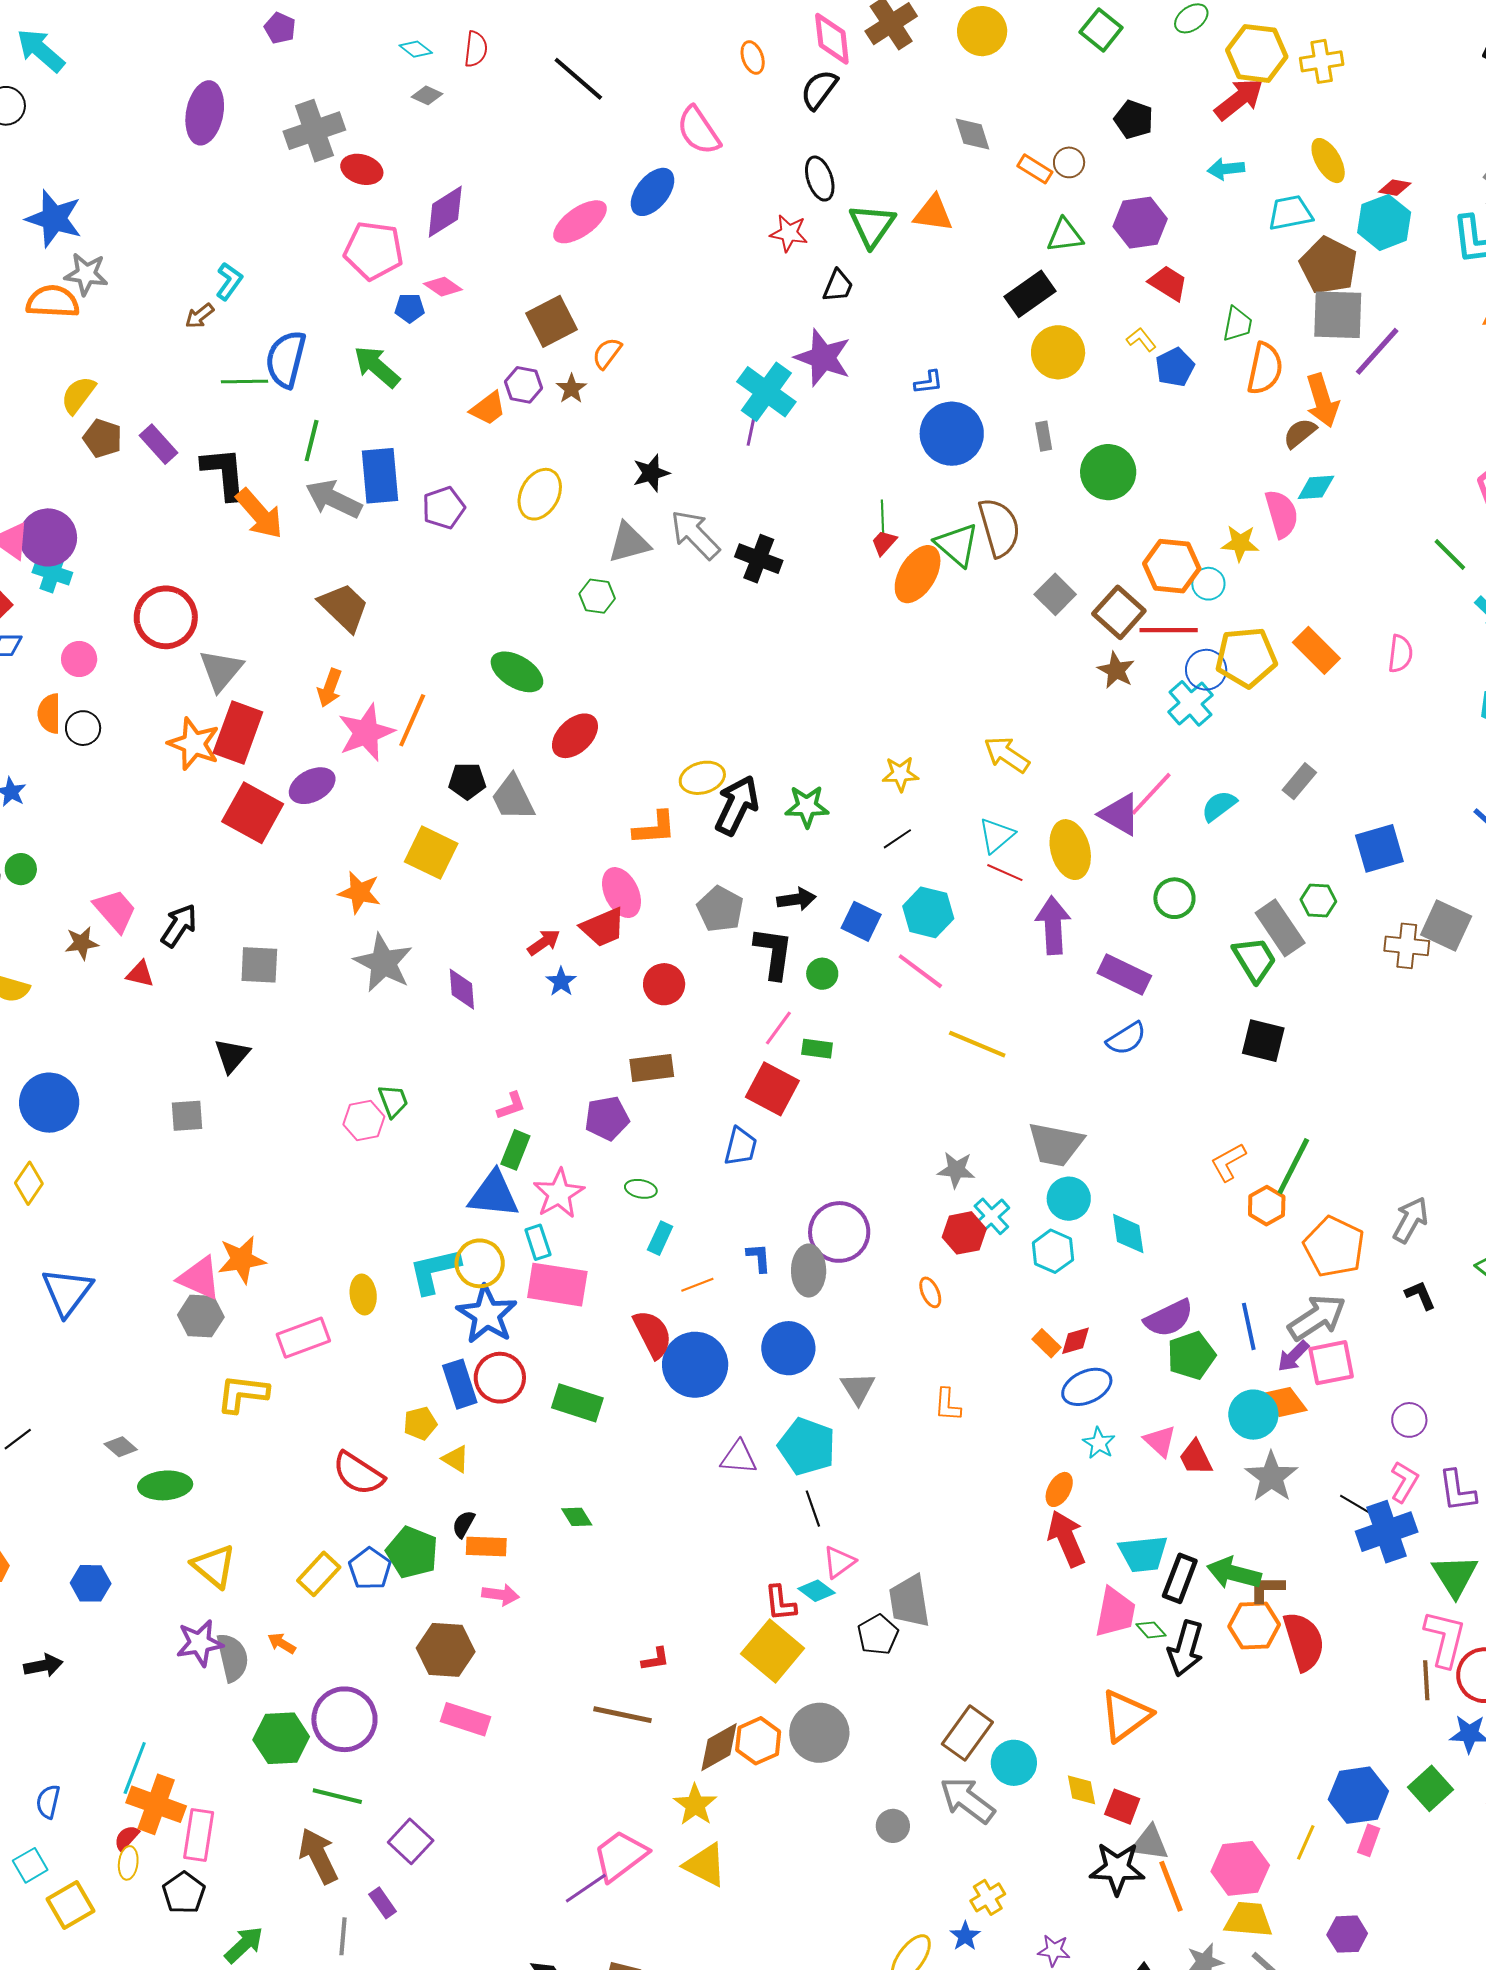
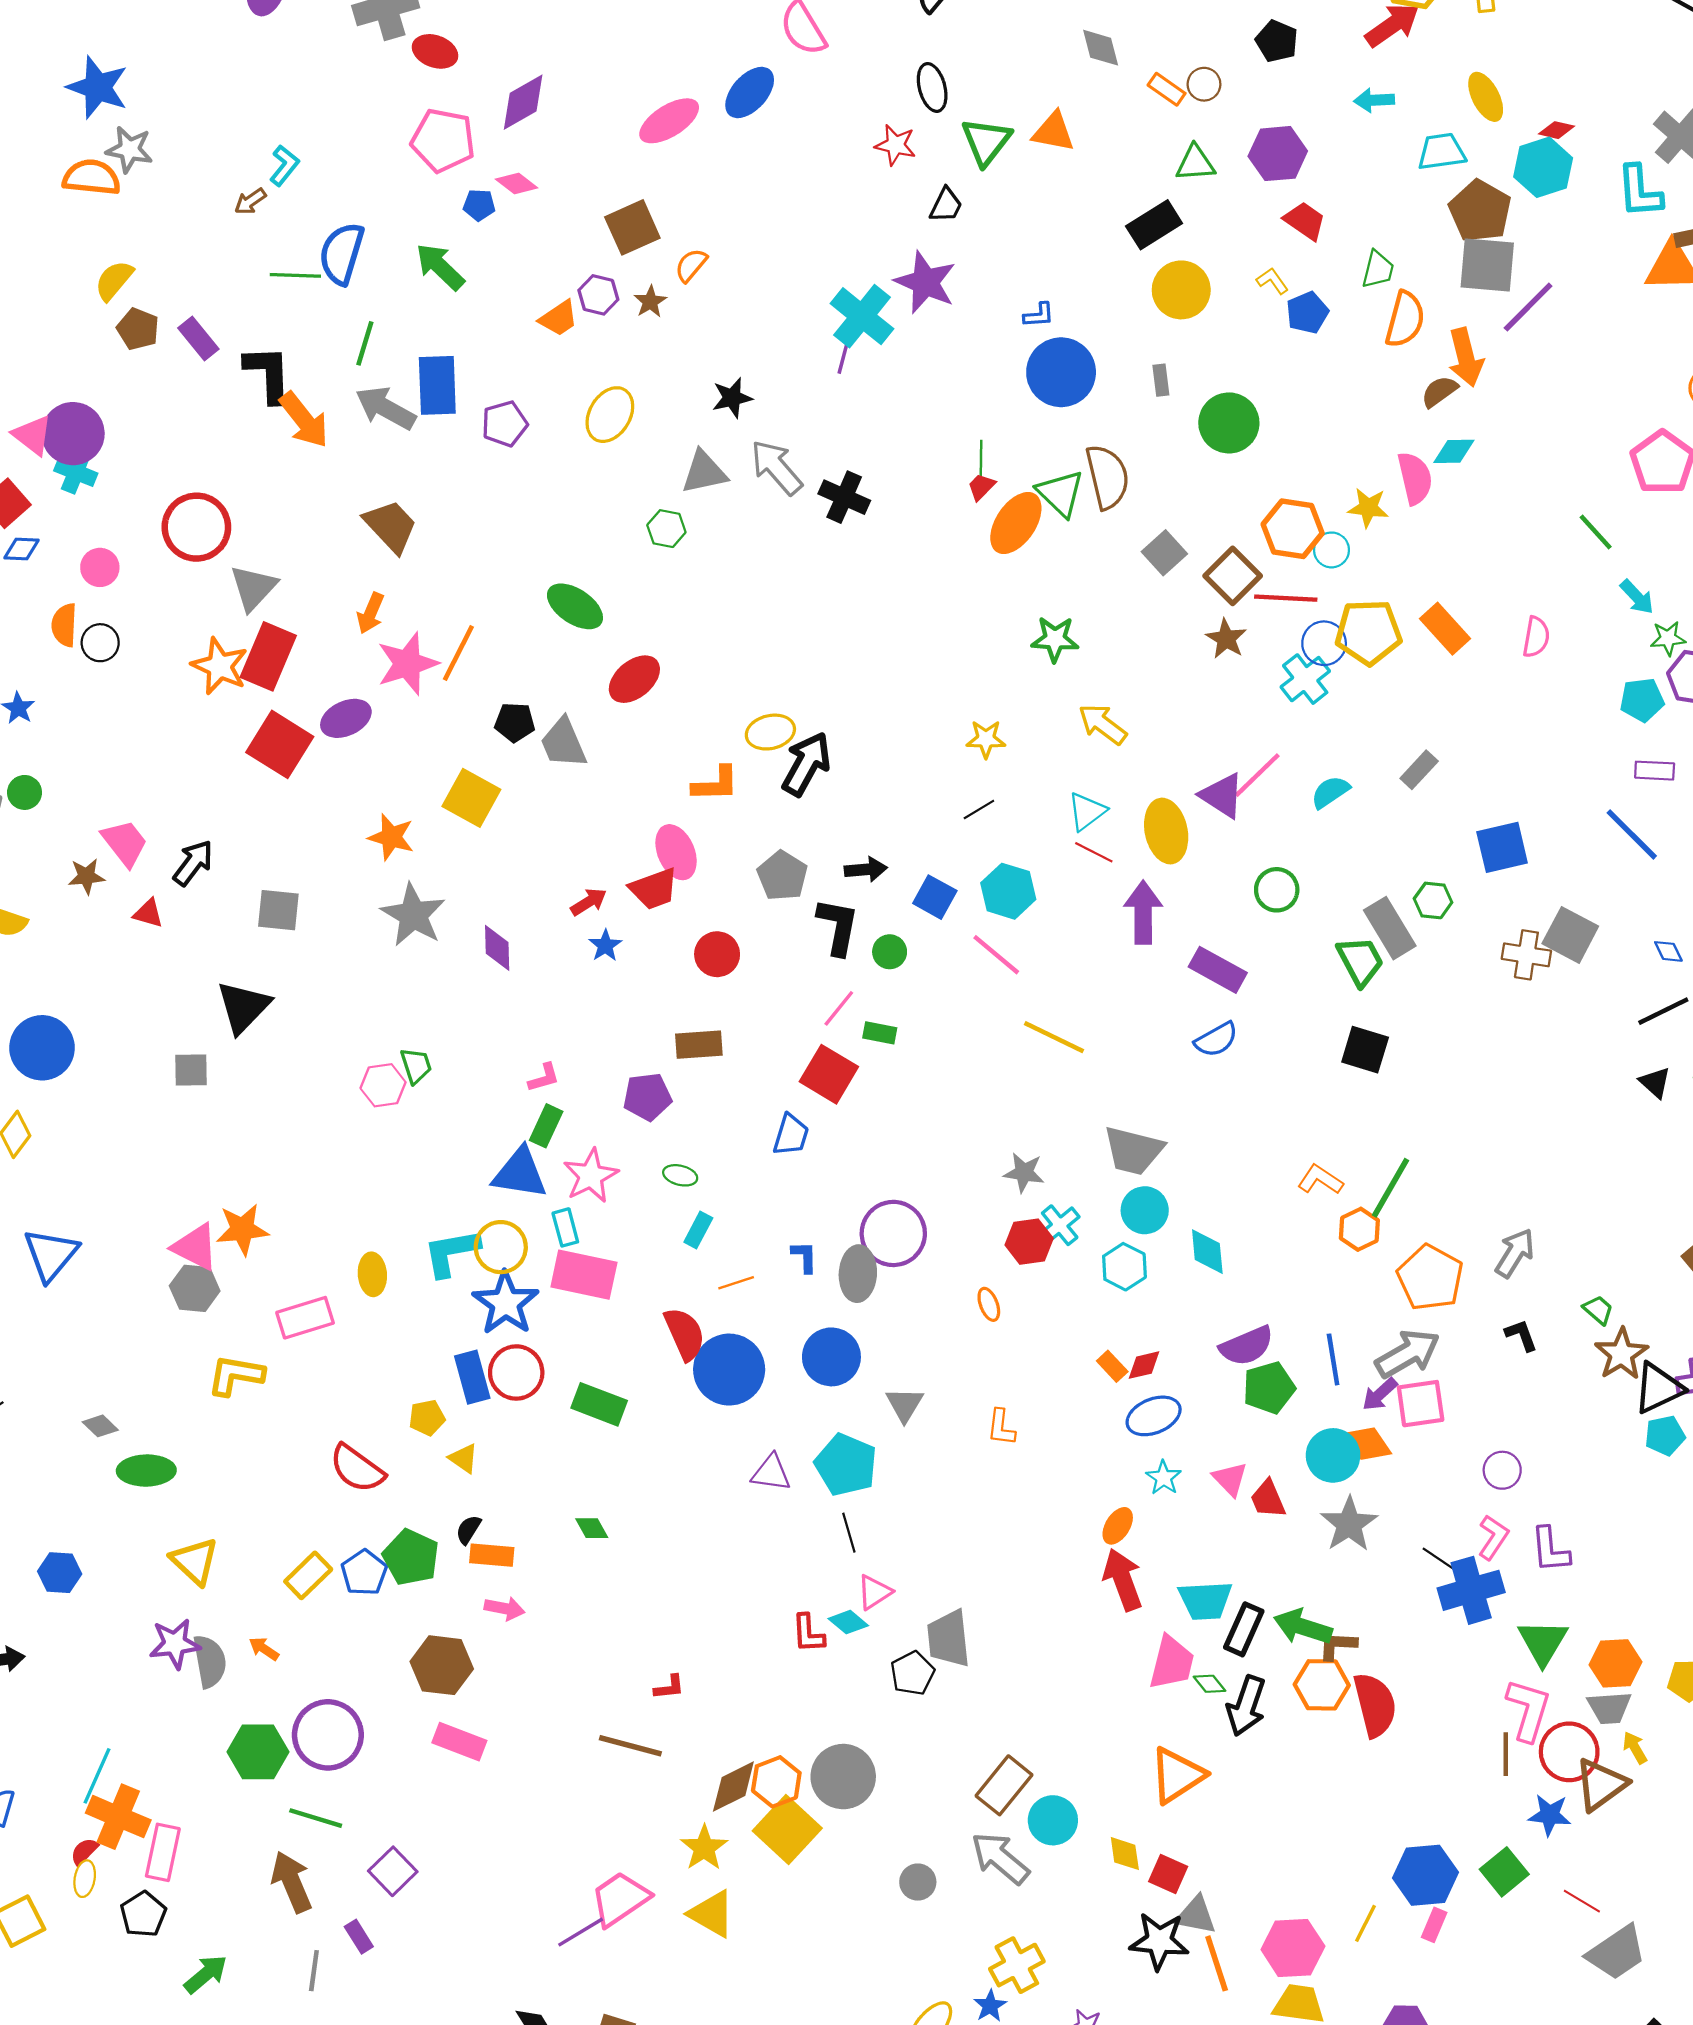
green star: (807, 806) -> (1055, 639), moved
black triangle: (232, 1055) -> (243, 1007), size x1.4
orange L-shape: (1228, 1162) -> (1320, 1180), turned 60
yellow square: (773, 1651) -> (787, 1829), moved
yellow cross: (988, 1897) -> (1017, 1965), size x1.4

